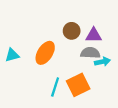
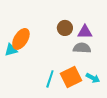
orange ellipse: (45, 53) -> (21, 39), moved
cyan arrow: (102, 62) -> (93, 78), moved, turned 40

